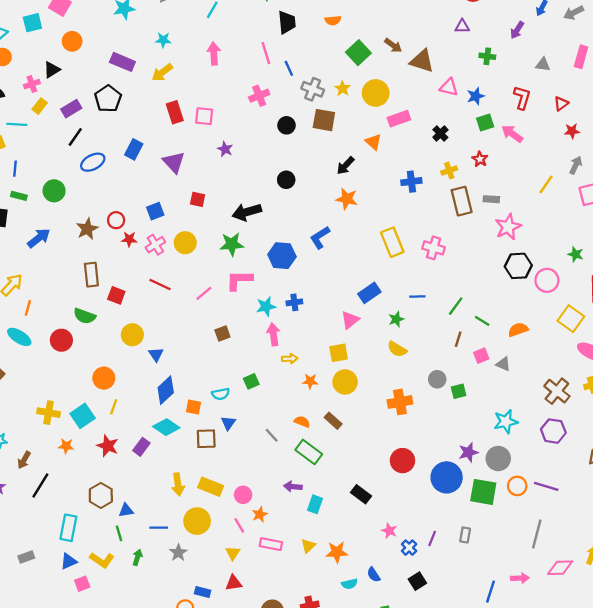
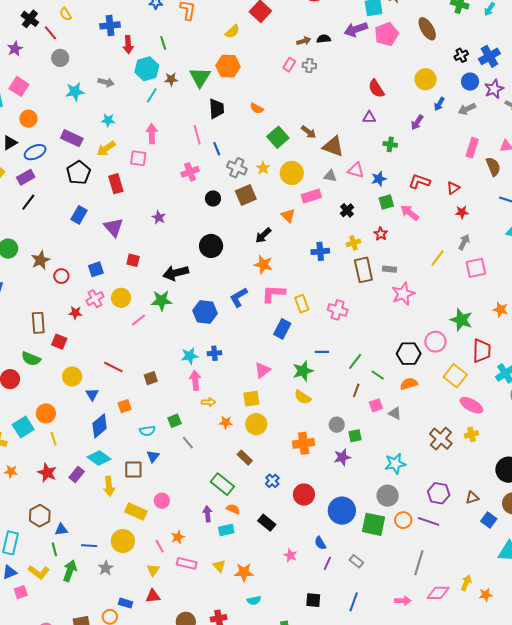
orange semicircle: (333, 20) -> (257, 108), turned 32
gray triangle: (543, 65) -> (330, 176), moved
red L-shape: (522, 98) -> (419, 181), turned -90
black pentagon: (108, 99) -> (78, 173), moved
pink square: (204, 116) -> (138, 158), moved
brown square: (324, 120) -> (246, 195), turned -35
blue ellipse: (93, 162) -> (35, 152), moved
black circle: (286, 180) -> (211, 246), size x1.5
brown star: (87, 229) -> (41, 260), moved
red star: (129, 239) -> (75, 313), moved
yellow rectangle: (392, 242) -> (302, 304), size x0.7
green star: (576, 254) -> (461, 320), size x1.6
black hexagon: (518, 266) -> (409, 354), moved
pink L-shape: (239, 280) -> (273, 294), moved
red line: (160, 285) -> (113, 367), moved
pink line: (204, 293) -> (138, 320), moved
blue rectangle: (369, 293) -> (282, 329), moved, turned -30
green star: (396, 319) -> (303, 371), size x1.5
yellow line: (114, 407) -> (54, 439), turned -40
orange square: (194, 407) -> (125, 406), moved, turned -32
cyan square: (83, 416) -> (23, 427), moved
orange semicircle: (302, 422) -> (233, 509), moved
purple hexagon: (553, 431) -> (439, 493), moved
gray line: (272, 435) -> (188, 443), moved
purple star: (468, 452) -> (342, 457), moved
yellow arrow: (178, 484) -> (109, 486), moved
purple arrow: (293, 487) -> (207, 514), turned 77
pink circle: (243, 495) -> (162, 501), moved
cyan rectangle: (315, 504) -> (226, 530), turned 56
gray rectangle: (465, 535) -> (356, 561), turned -64
yellow triangle: (308, 546) -> (219, 566), turned -32
blue cross: (409, 548) -> (272, 481), moved
green arrow: (137, 557) -> (70, 571), size x1.5
blue semicircle: (374, 575) -> (320, 543), moved
black square: (417, 581) -> (313, 600), turned 35
blue line: (491, 592) -> (354, 602), moved

